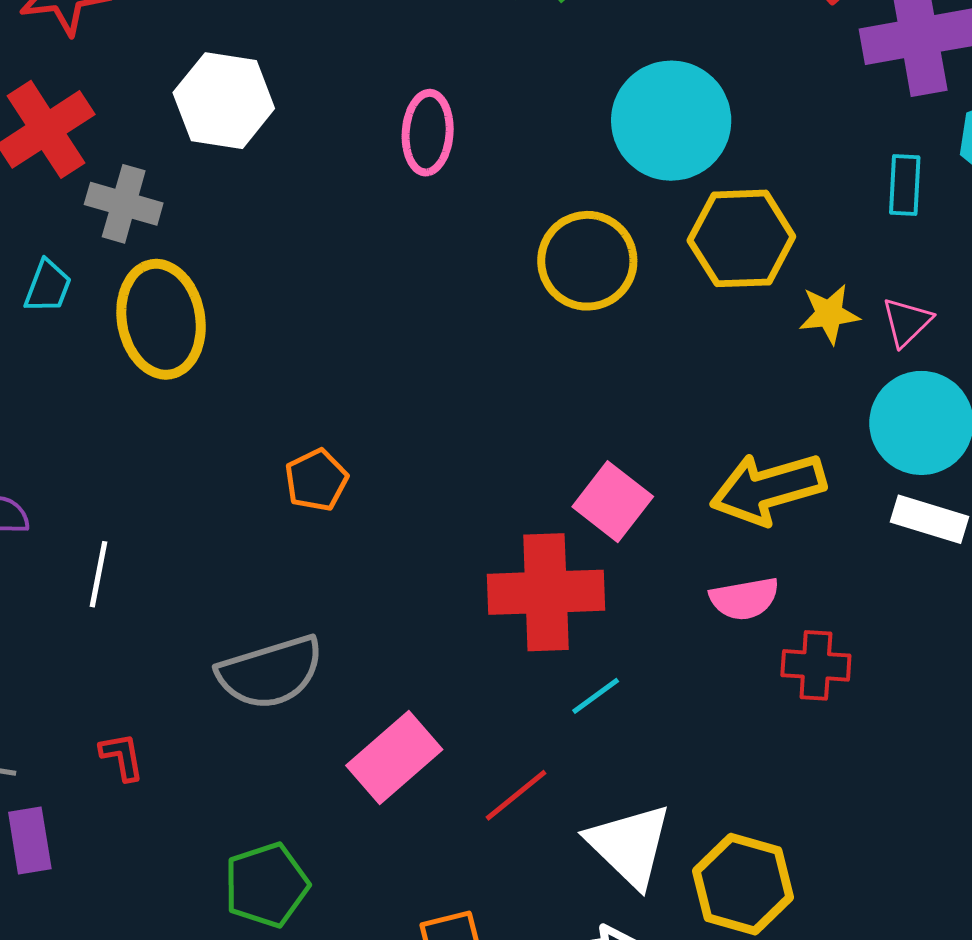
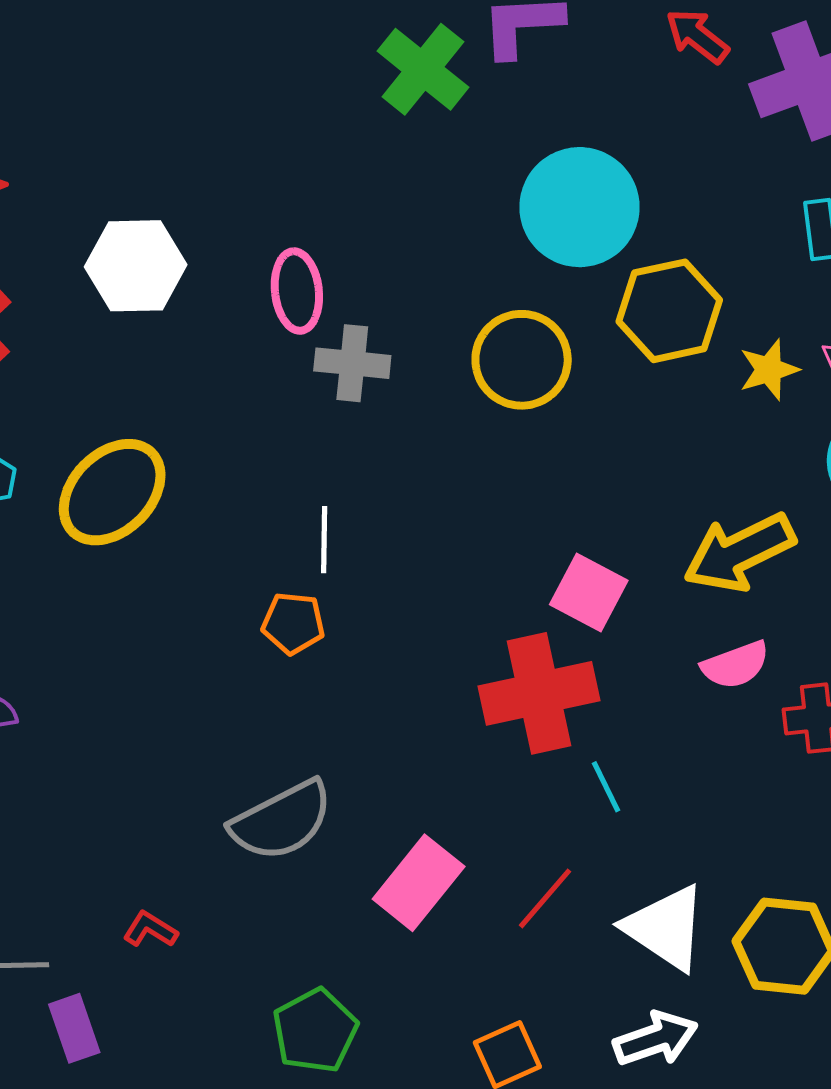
pink ellipse: (428, 133) -> (297, 291), moved
gray cross: (124, 204) -> (352, 363), moved
yellow ellipse: (161, 319) -> (112, 492), turned 65
orange pentagon: (316, 480) -> (293, 623), turned -30
white line: (99, 574) -> (324, 540), moved
cyan line: (596, 696) -> (606, 787), turned -70
red L-shape: (122, 757) -> (150, 929), turned -38

